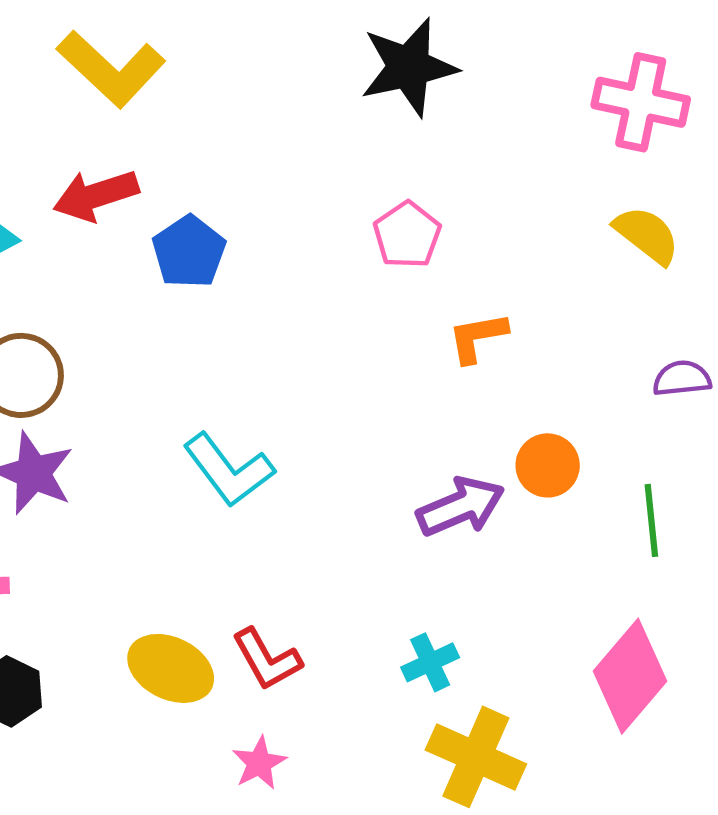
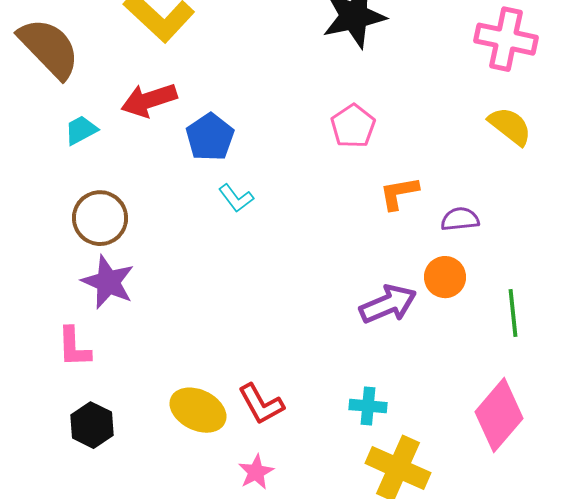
purple semicircle: (682, 378) -> (460, 219), moved
cyan L-shape: (229, 470) -> (236, 198), moved, size x0.6
cyan cross: (430, 662) -> (368, 406), turned 30

